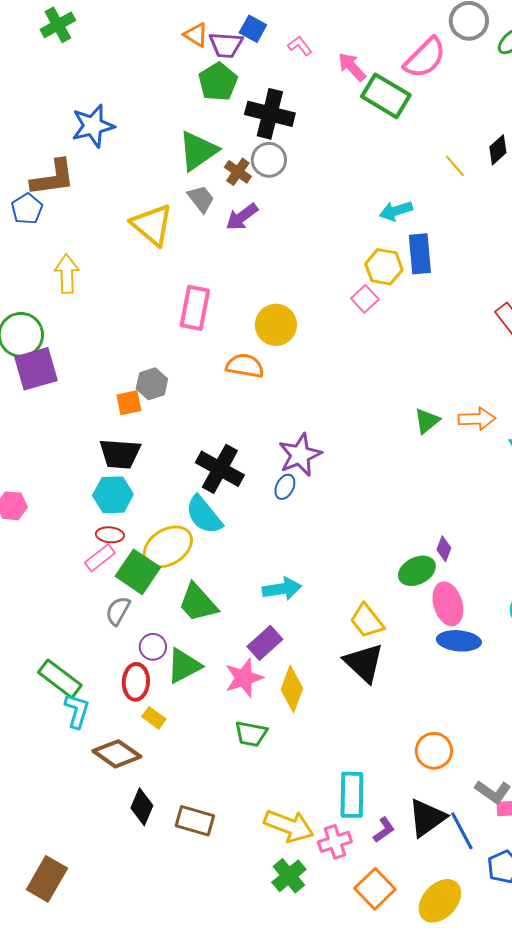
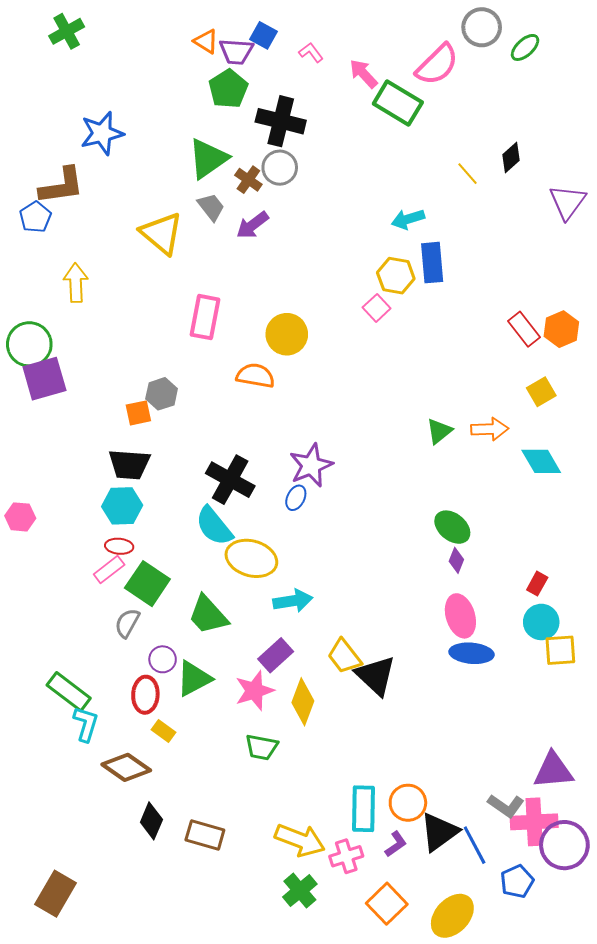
yellow ellipse: (168, 547) -> (251, 558), moved, turned 48
green ellipse: (417, 571) -> (452, 527), moved, turned 66
yellow trapezoid: (367, 621) -> (344, 656), moved
orange circle: (434, 751) -> (408, 803), moved

